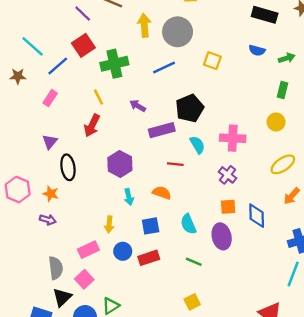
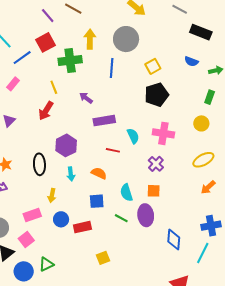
yellow arrow: (144, 25) -> (90, 39), moved
yellow square: (212, 61) -> (153, 66), turned 35
blue line: (164, 67) -> (112, 68), turned -66
black pentagon: (190, 108) -> (157, 95), moved
black ellipse: (68, 167) -> (39, 164), moved
blue diamond: (257, 216) -> (174, 240), moved
cyan semicircle: (188, 224) -> (126, 193), moved
blue square: (151, 226) -> (97, 201), moved
green line: (194, 262) -> (121, 218), moved
yellow square: (192, 302) -> (103, 258), moved

